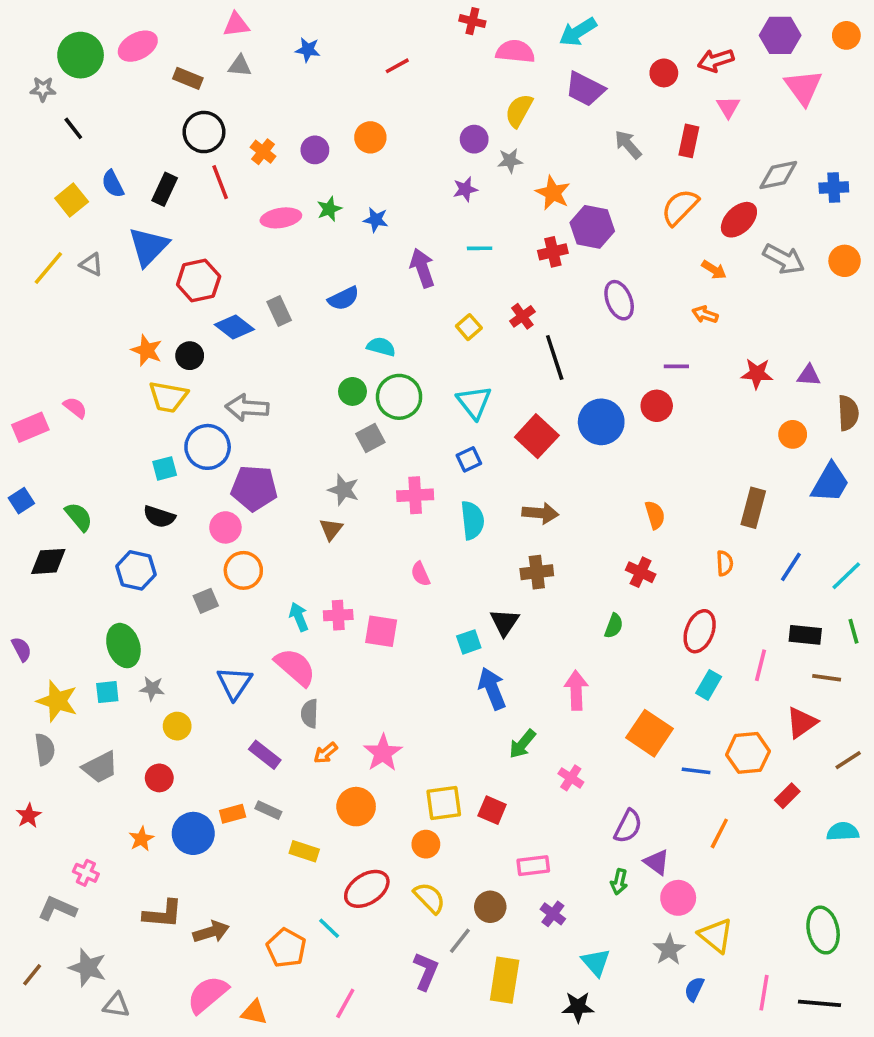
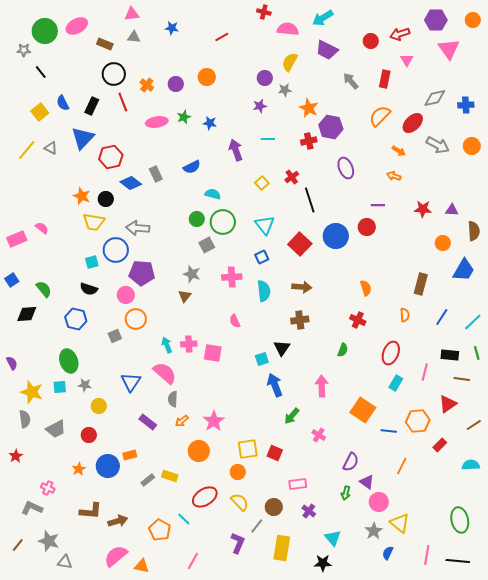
gray rectangle: (268, 810) -> (148, 480), moved, turned -64

